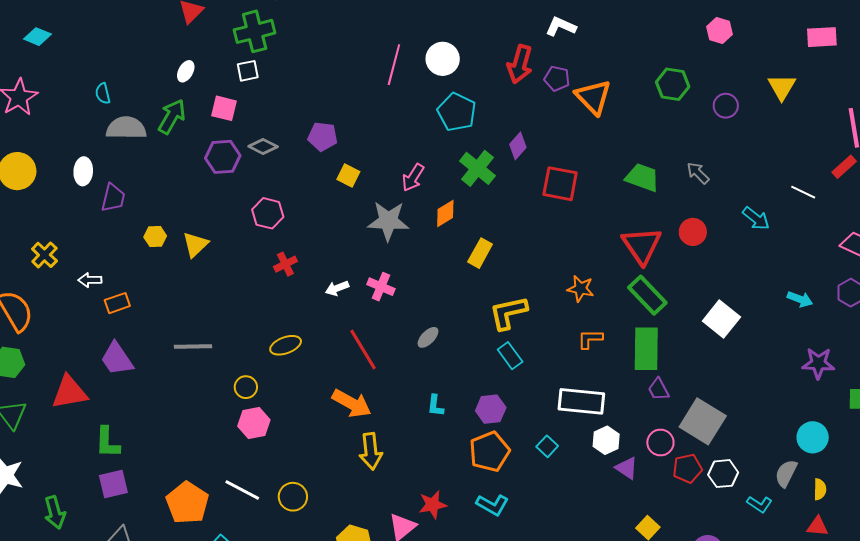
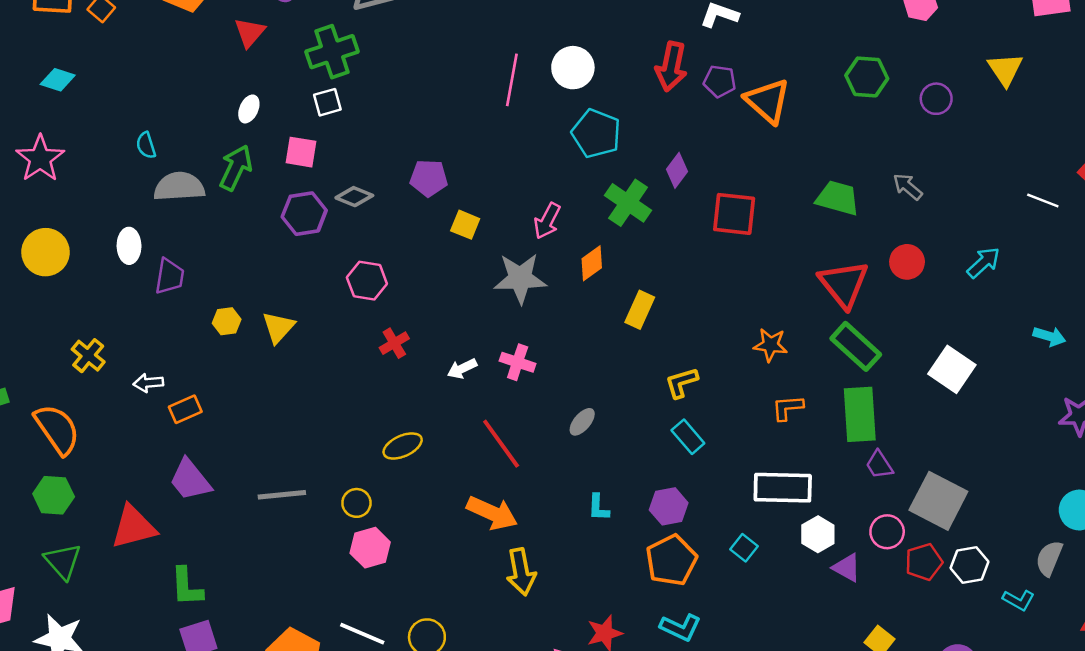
cyan arrow: (756, 218) -> (983, 263), moved, turned -76
yellow L-shape: (508, 313) -> (681, 383), size x0.7
gray line: (193, 347) -> (282, 495), moved

